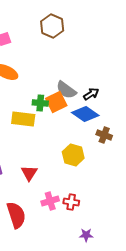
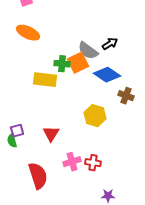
black arrow: (91, 94) -> (110, 44), moved

